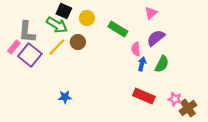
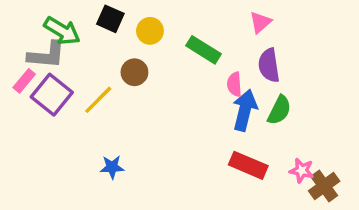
green arrow: (57, 25) -> (62, 31), moved
gray L-shape: (27, 32) -> (47, 55), turned -90
purple semicircle: (156, 38) -> (269, 65), turned -60
yellow line: (57, 47) -> (98, 100), moved
blue arrow: (142, 64) -> (245, 110), size x1.6

